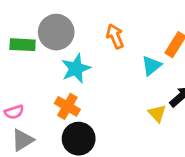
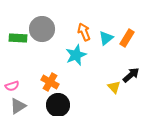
cyan triangle: (152, 66) -> (106, 38), moved
cyan star: (76, 69) -> (76, 55), moved

